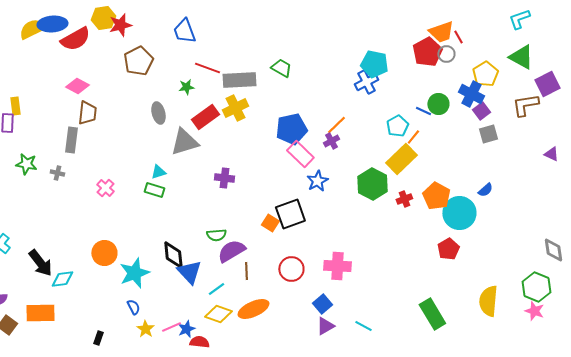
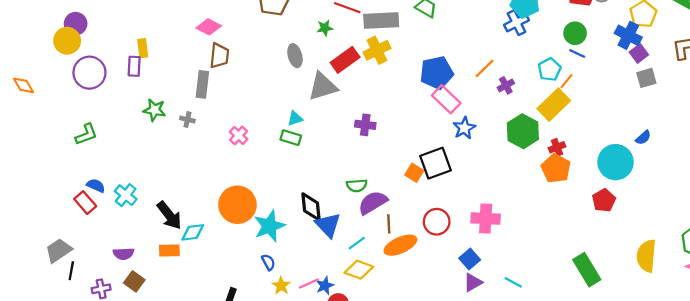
green circle: (438, 104) -> (575, 33), moved
purple cross: (331, 141) -> (506, 85), moved
orange pentagon: (436, 196) -> (556, 168), moved
orange circle: (104, 253) -> (237, 205), size x1.4
orange ellipse: (253, 309) -> (400, 245), moved
orange rectangle: (40, 313) -> (169, 250), moved, size x0.7

